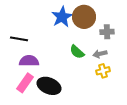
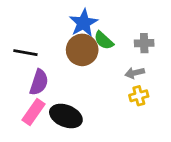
brown circle: (84, 17) -> (82, 50), moved
green semicircle: (77, 52) -> (104, 40), moved
purple semicircle: (29, 61) -> (39, 82), turned 108

